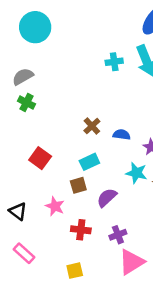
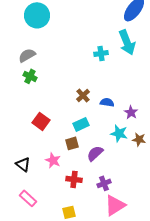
cyan cross: (114, 62) -> (101, 53), moved

